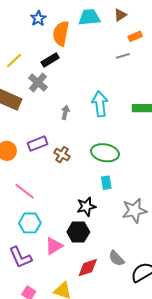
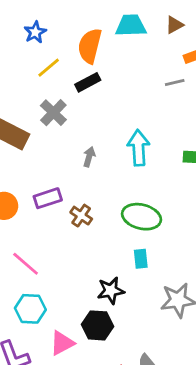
blue star: (38, 18) -> (35, 32), moved
yellow line: (14, 60) -> (49, 68), moved
black rectangle: (50, 60) -> (88, 82), moved

